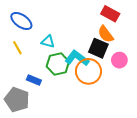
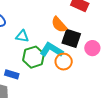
orange semicircle: (106, 34) -> (59, 25), moved
orange circle: (88, 71) -> (64, 62), size x0.7

